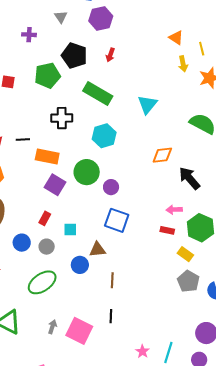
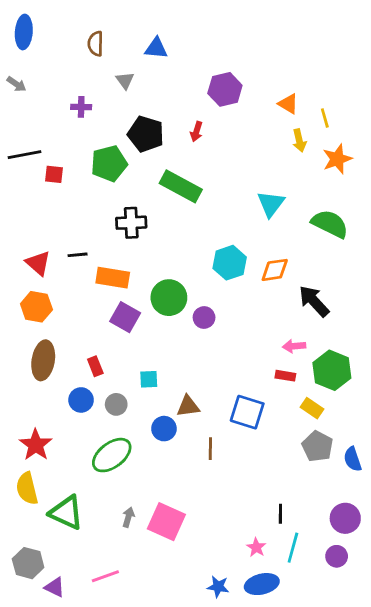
purple hexagon: (101, 19) -> (225, 89), moved
cyan triangle: (147, 104) -> (271, 204), moved
cyan hexagon: (104, 136) -> (230, 263), moved
red rectangle: (45, 218) -> (95, 366), moved, turned -48
blue square: (117, 220) -> (247, 412), moved
black line: (111, 316) -> (280, 514), moved

